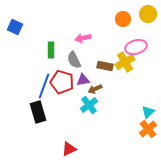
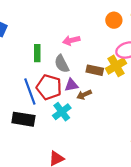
blue line: (44, 86) -> (30, 91), turned -40
cyan cross: (89, 105) -> (62, 112), moved
black rectangle: (38, 112) -> (23, 119), turned -65

